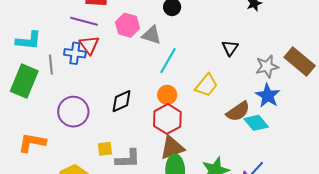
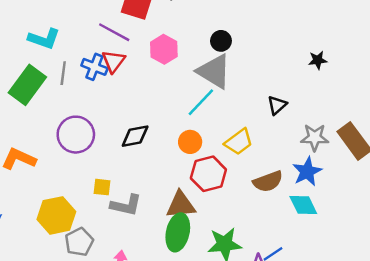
gray triangle: (152, 35) -> (214, 71), moved, size x1.5
red hexagon: (167, 119) -> (208, 174), moved
cyan diamond: (256, 123) -> (303, 205), moved

